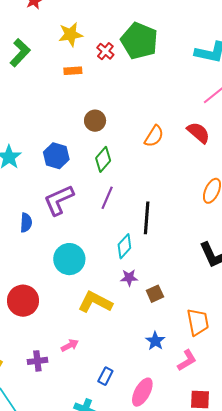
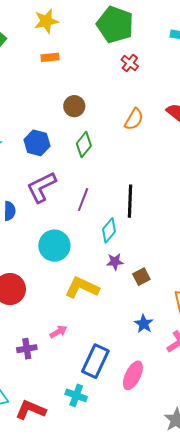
red cross: (105, 51) -> (130, 63), moved
purple line: (107, 198) -> (83, 200), moved
blue rectangle: (105, 376) -> (95, 361), size x1.8

